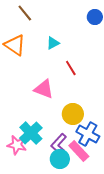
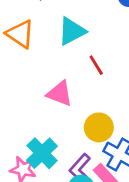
cyan triangle: (53, 43) -> (72, 31), size x1.6

